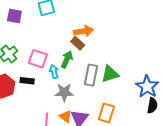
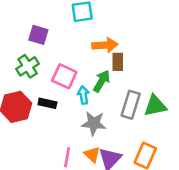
purple square: (14, 16) -> (38, 35), moved
orange arrow: (84, 31) -> (105, 45), moved
brown rectangle: (78, 43) -> (118, 62), turned 40

